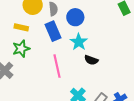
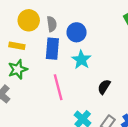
blue rectangle: (53, 31) -> (52, 49), turned 30
black semicircle: (91, 60) -> (104, 87), moved, turned 104

